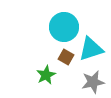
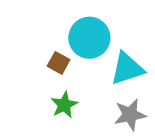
brown square: (66, 57) -> (59, 63), moved

